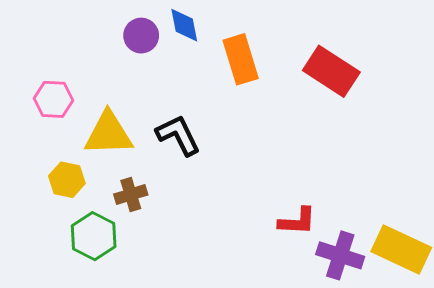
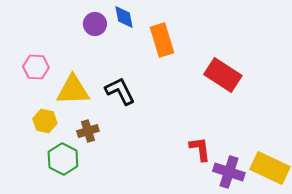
red rectangle: (331, 71) -> (223, 75), moved
red L-shape: (297, 221) -> (200, 149), turned -100

